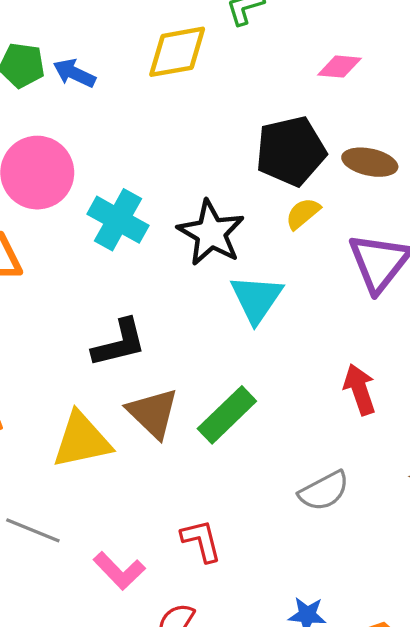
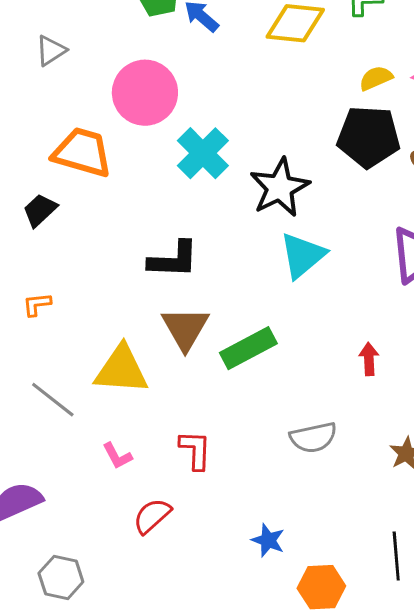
yellow semicircle: (303, 213) -> (376, 78), moved
red arrow: (360, 389) -> (369, 359), size x0.7
yellow triangle: (82, 440) -> (121, 370), moved
pink L-shape: (119, 571) -> (117, 456), size x0.7

